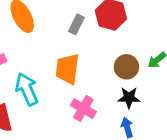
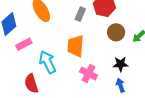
brown circle: (126, 67) -> (116, 32), moved

